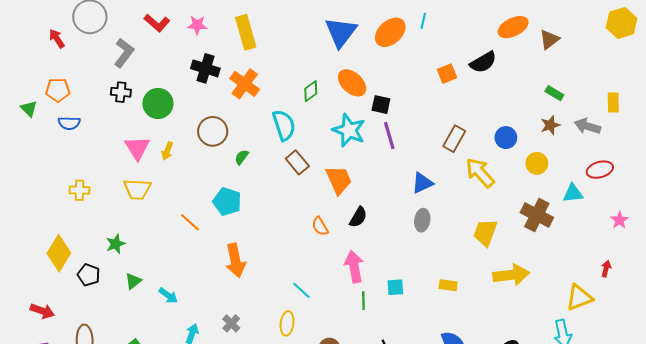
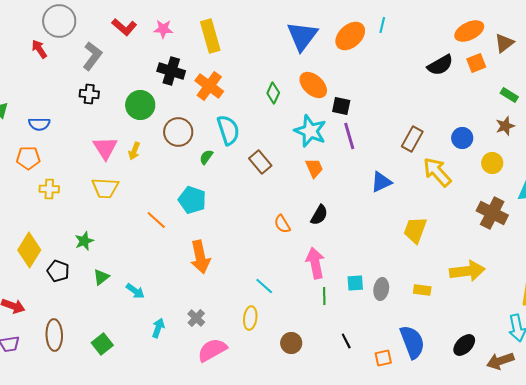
red arrow: (57, 38) -> (39, 49), moved
orange square: (447, 74) -> (476, 63), moved
orange pentagon: (58, 90) -> (28, 158), moved
green diamond: (311, 91) -> (273, 93), turned -30
green circle: (158, 104) -> (140, 105), moved
cyan semicircle: (284, 125) -> (228, 130), moved
orange trapezoid: (339, 180) -> (314, 168), moved, size x0.7
gray ellipse: (422, 220) -> (381, 289), moved
yellow trapezoid: (485, 233) -> (415, 230), moved
yellow rectangle: (448, 285) -> (422, 290), moved

